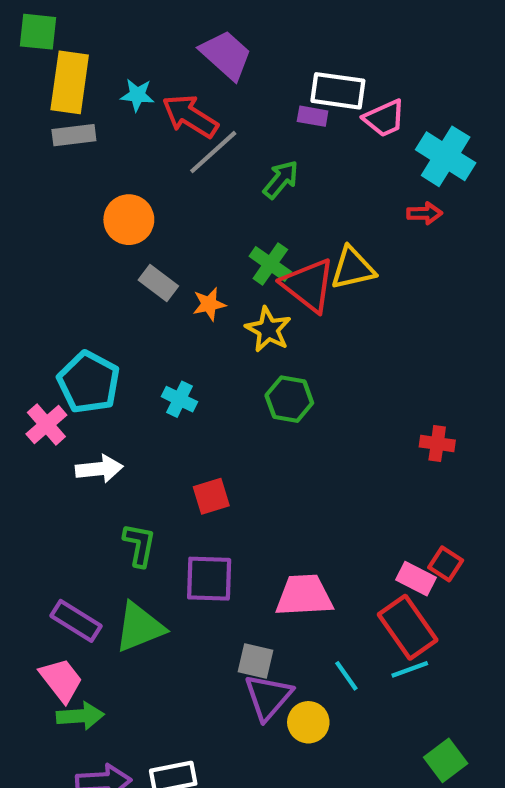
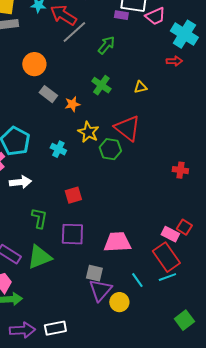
yellow triangle: (353, 268) -> (140, 87), size x0.6
red triangle: (308, 285) -> (127, 128), moved
yellow star: (268, 329) -> (88, 132), moved

